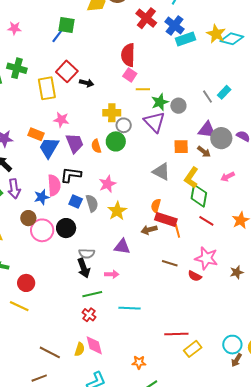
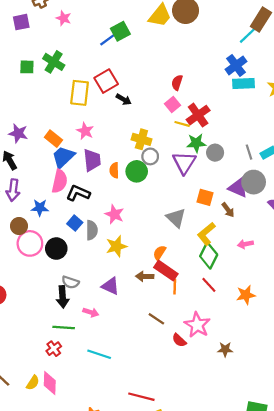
red cross: (146, 18) -> (198, 115), moved
green square: (66, 25) -> (120, 31), turned 36
red semicircle: (128, 55) -> (177, 83), size x0.6
gray circle: (221, 138) -> (254, 182), moved
pink star: (107, 184) -> (114, 214), turned 30
pink semicircle: (54, 185) -> (60, 181), moved

